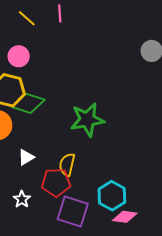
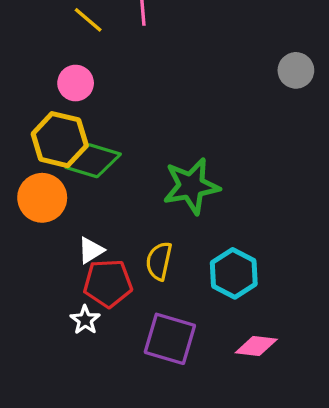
red pentagon: (56, 182) -> (108, 283), moved
cyan hexagon: (112, 196) -> (234, 273), moved

